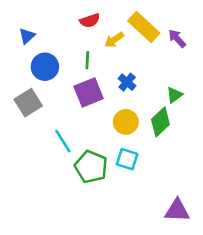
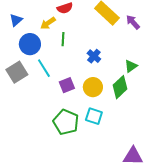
yellow arrow: (114, 40) -> (48, 23), moved
purple square: (89, 92) -> (67, 85), moved, size x0.7
cyan line: (63, 141) -> (44, 68), moved

